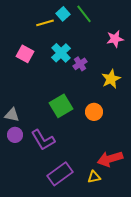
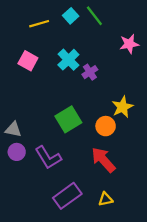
yellow line: (45, 23) -> (39, 24), moved
yellow star: (111, 79) -> (122, 107), moved
red arrow: (110, 159) -> (103, 160), moved, turned 65

